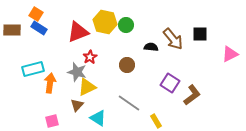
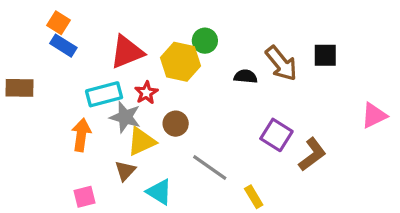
yellow hexagon: (105, 22) -> (180, 62), moved
brown rectangle: (12, 30) -> (20, 88), moved
pink triangle: (230, 54) -> (374, 115), moved
brown circle: (127, 65) -> (176, 124), moved
cyan rectangle: (33, 69) -> (104, 94), moved

